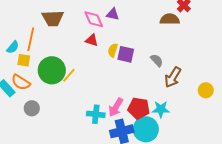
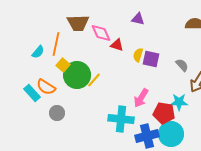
pink diamond: (94, 19) -> (101, 33), moved
yellow square: (24, 60) -> (63, 65), moved, turned 32
pink arrow: (116, 107) -> (141, 98), moved
cyan star: (161, 109) -> (179, 102), moved
cyan cross: (96, 114) -> (121, 119), size x1.4

